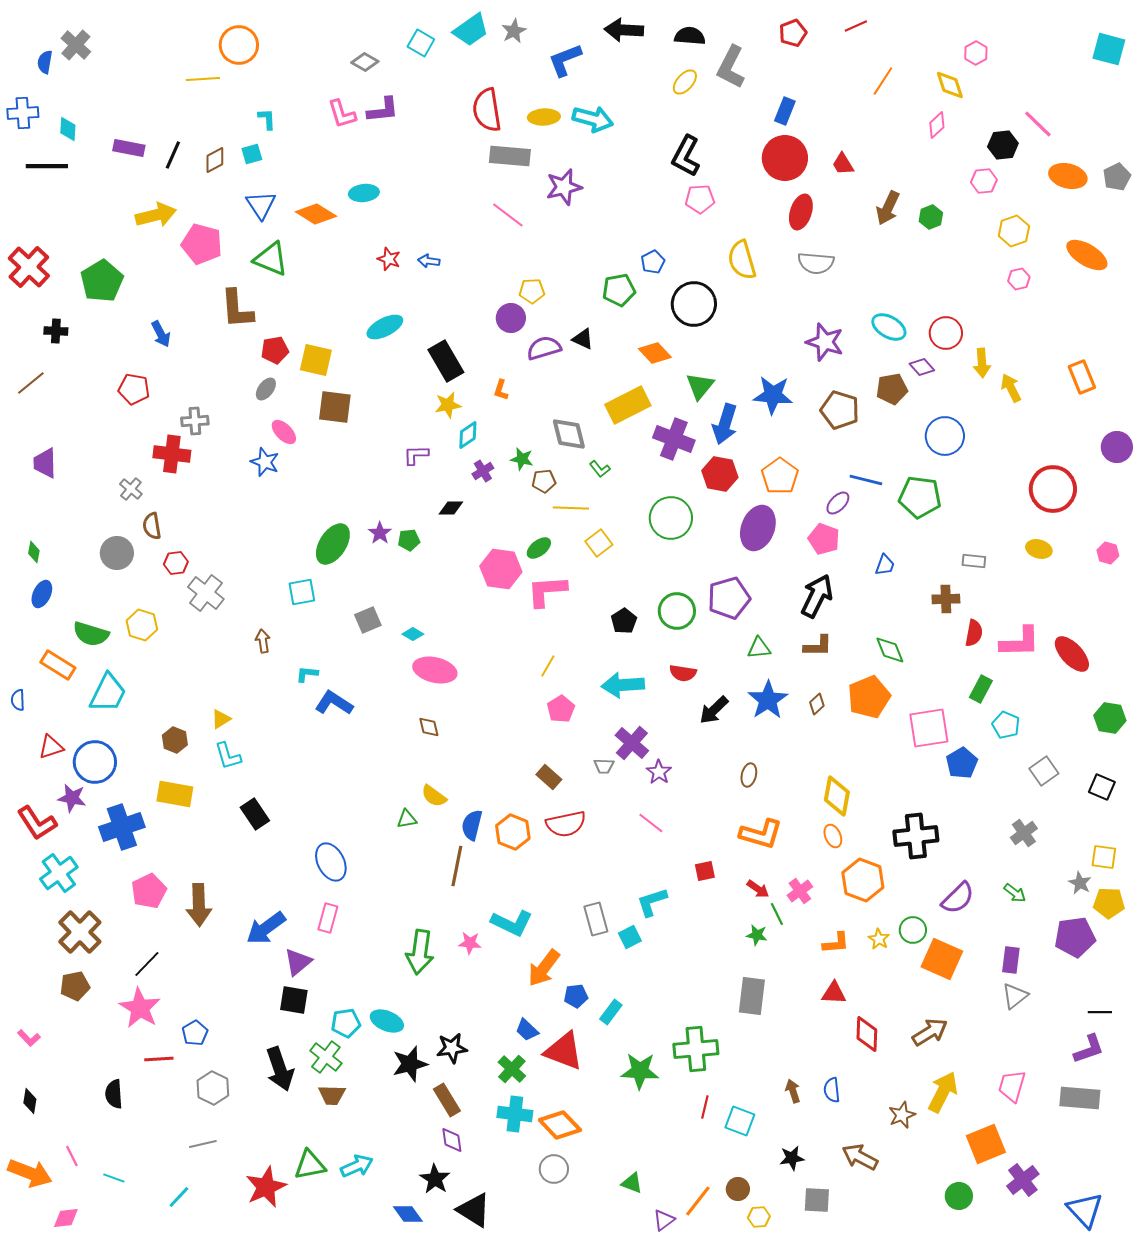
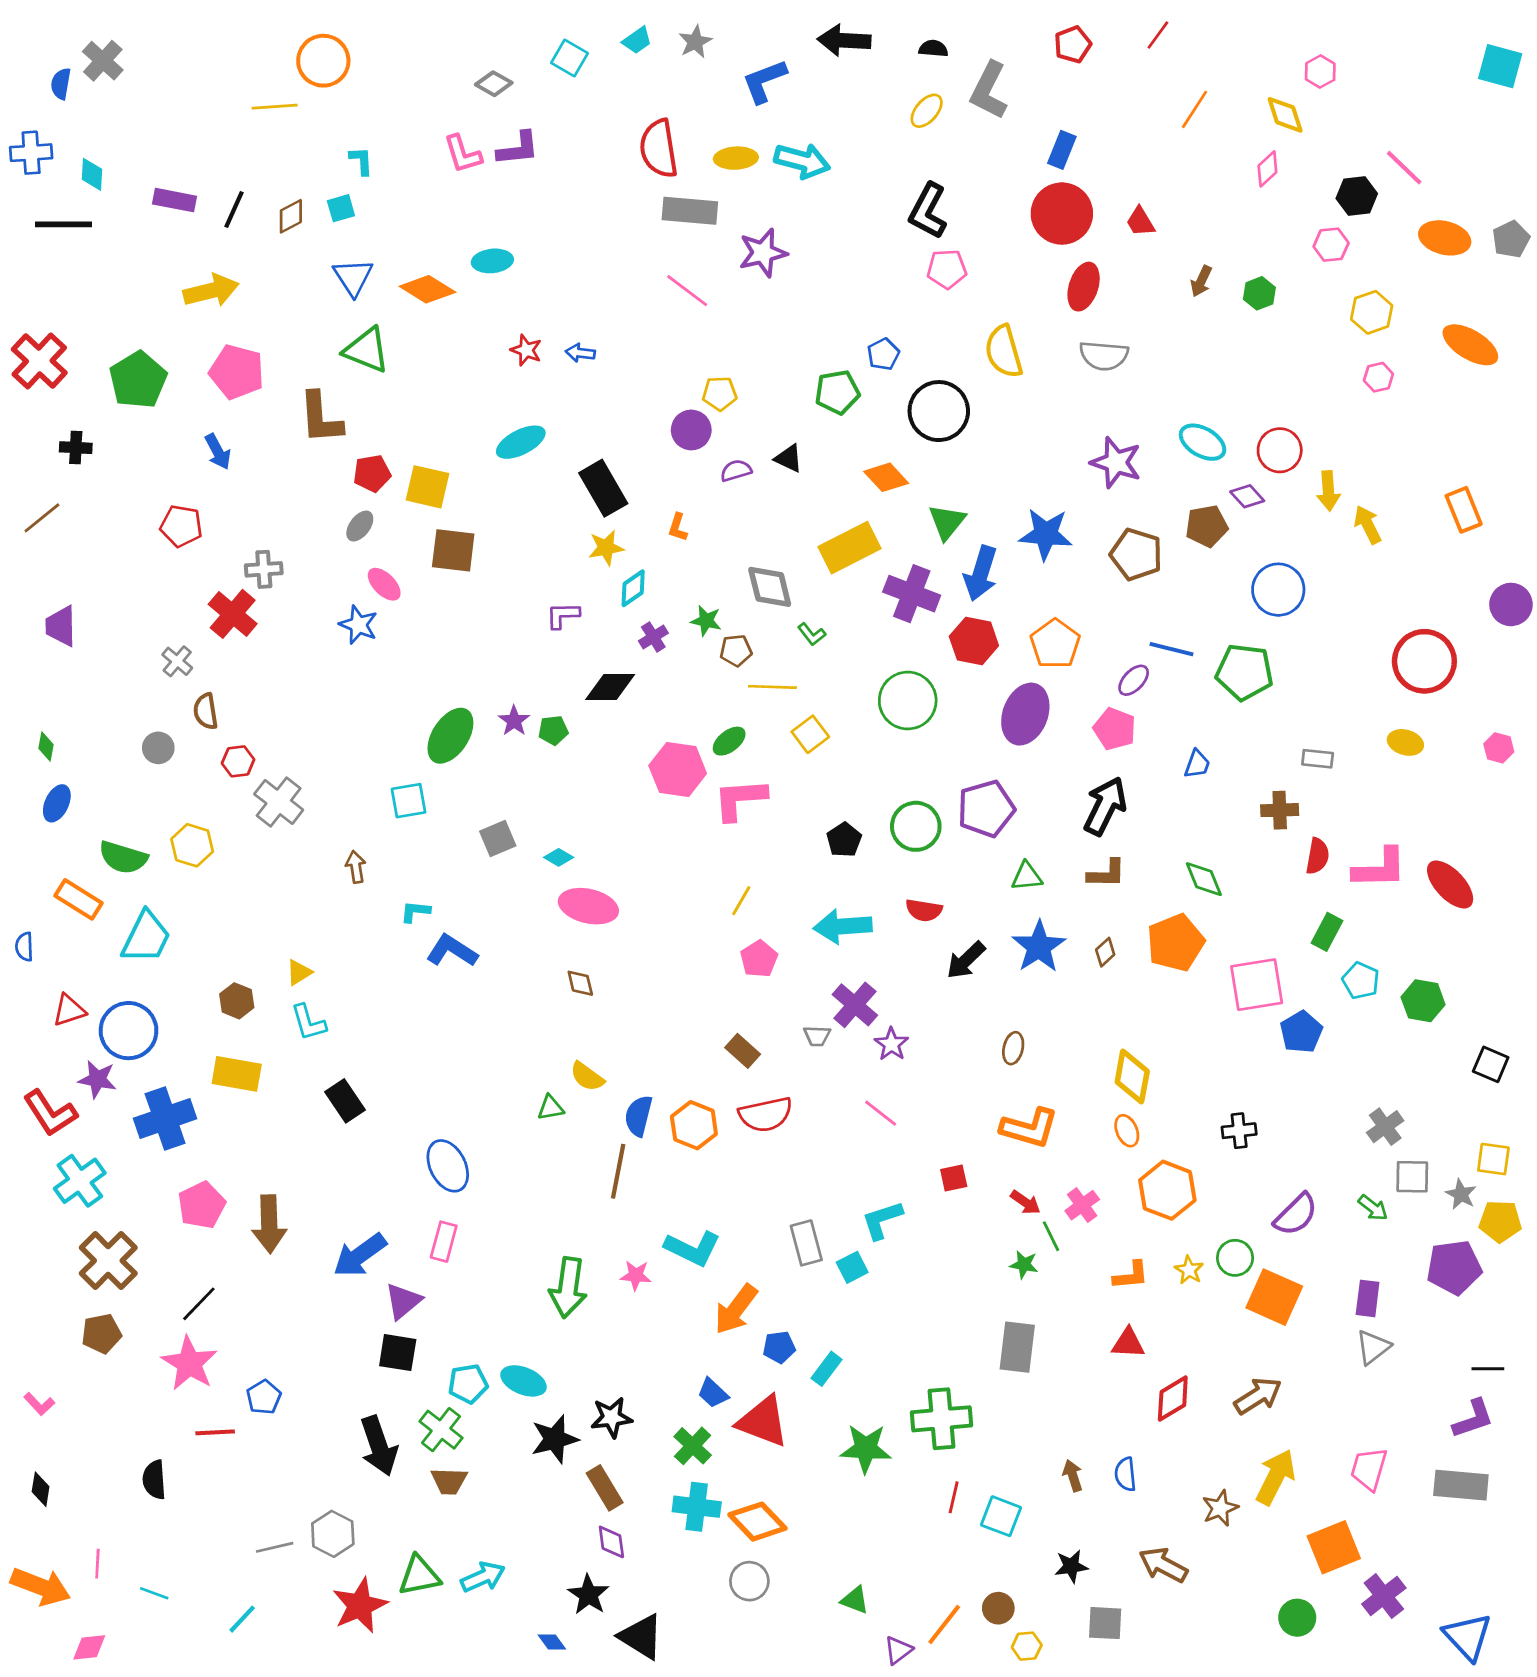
red line: (856, 26) -> (1158, 35), turned -30
cyan trapezoid: (471, 30) -> (637, 40), size x0.6
black semicircle: (690, 36) -> (933, 49), size x0.7
brown arrow: (888, 208) -> (1201, 281), size x0.7
pink pentagon: (202, 244) -> (237, 372), moved
purple semicircle: (544, 348) -> (736, 471), size x0.7
red cross: (172, 454) -> (233, 614), turned 33
black diamond: (451, 508) -> (610, 687), size x1.5
gray circle: (117, 553) -> (158, 748), size x0.7
green hexagon: (1110, 718) -> (1423, 1001), moved
gray square: (1044, 771) -> (1412, 1177), moved, turned 36
black cross: (916, 836) -> (1239, 1131), size x0.6
red diamond: (867, 1034) -> (1173, 1399), turned 57
gray hexagon: (213, 1088) -> (333, 1534), moved
pink line: (72, 1156) -> (97, 1564), turned 30
blue diamond: (408, 1214) -> (552, 1642), size x0.7

